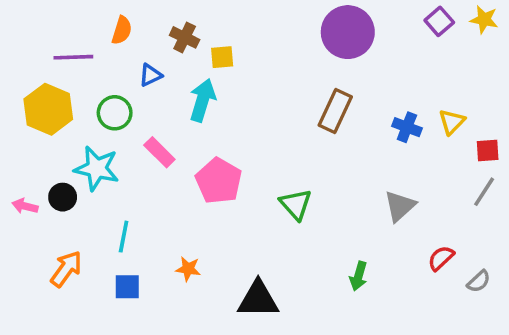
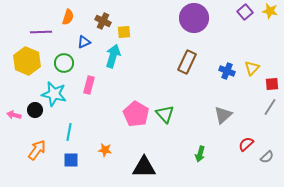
pink rectangle: (159, 152) -> (89, 85), turned 60
pink pentagon: (219, 181) -> (136, 114), moved

